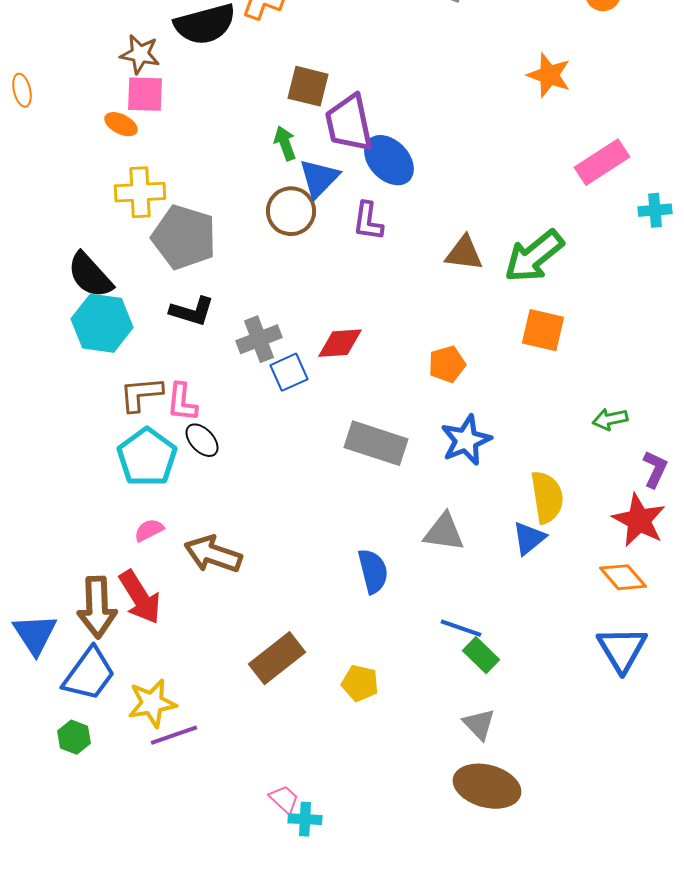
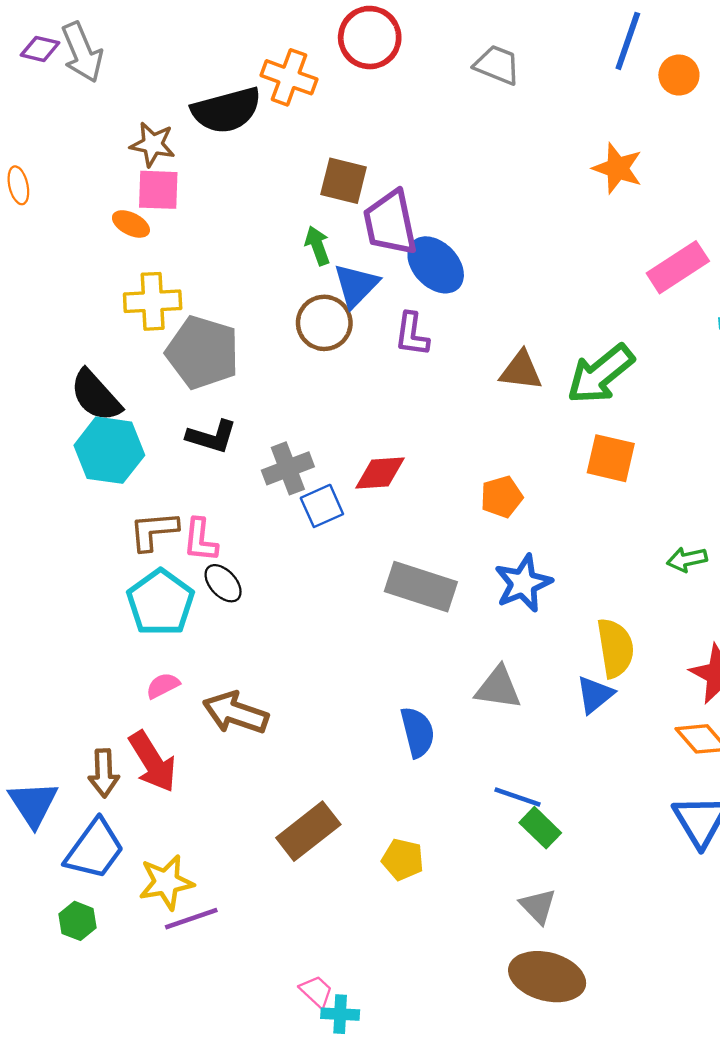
brown arrow: (97, 607) -> (104, 773), size x0.7

